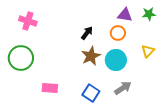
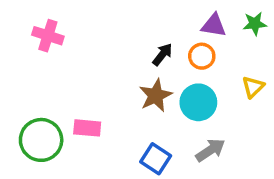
black arrow: (87, 33) -> (162, 54), moved
green circle: (21, 58) -> (41, 140), moved
pink rectangle: (50, 88) -> (87, 128), moved

